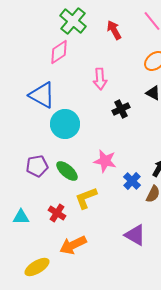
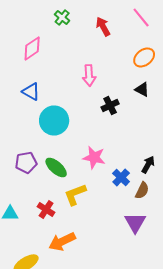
green cross: (73, 21) -> (62, 18), size x0.6
pink diamond: (59, 52) -> (32, 48), moved
blue triangle: (42, 95) -> (31, 92), size x0.7
purple triangle: (135, 235) -> (135, 222), moved, turned 30

